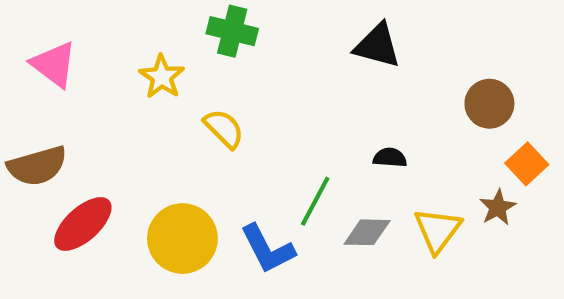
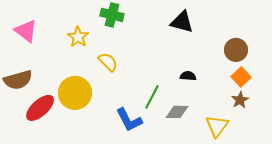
orange square: (527, 164) -> (241, 77), moved
yellow triangle: (438, 230) -> (217, 126), moved
yellow circle: (182, 239) -> (75, 93), moved

